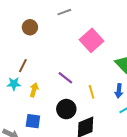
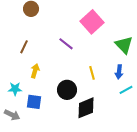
purple line: (65, 78) -> (66, 44), moved
cyan star: (14, 84) -> (15, 89), moved

